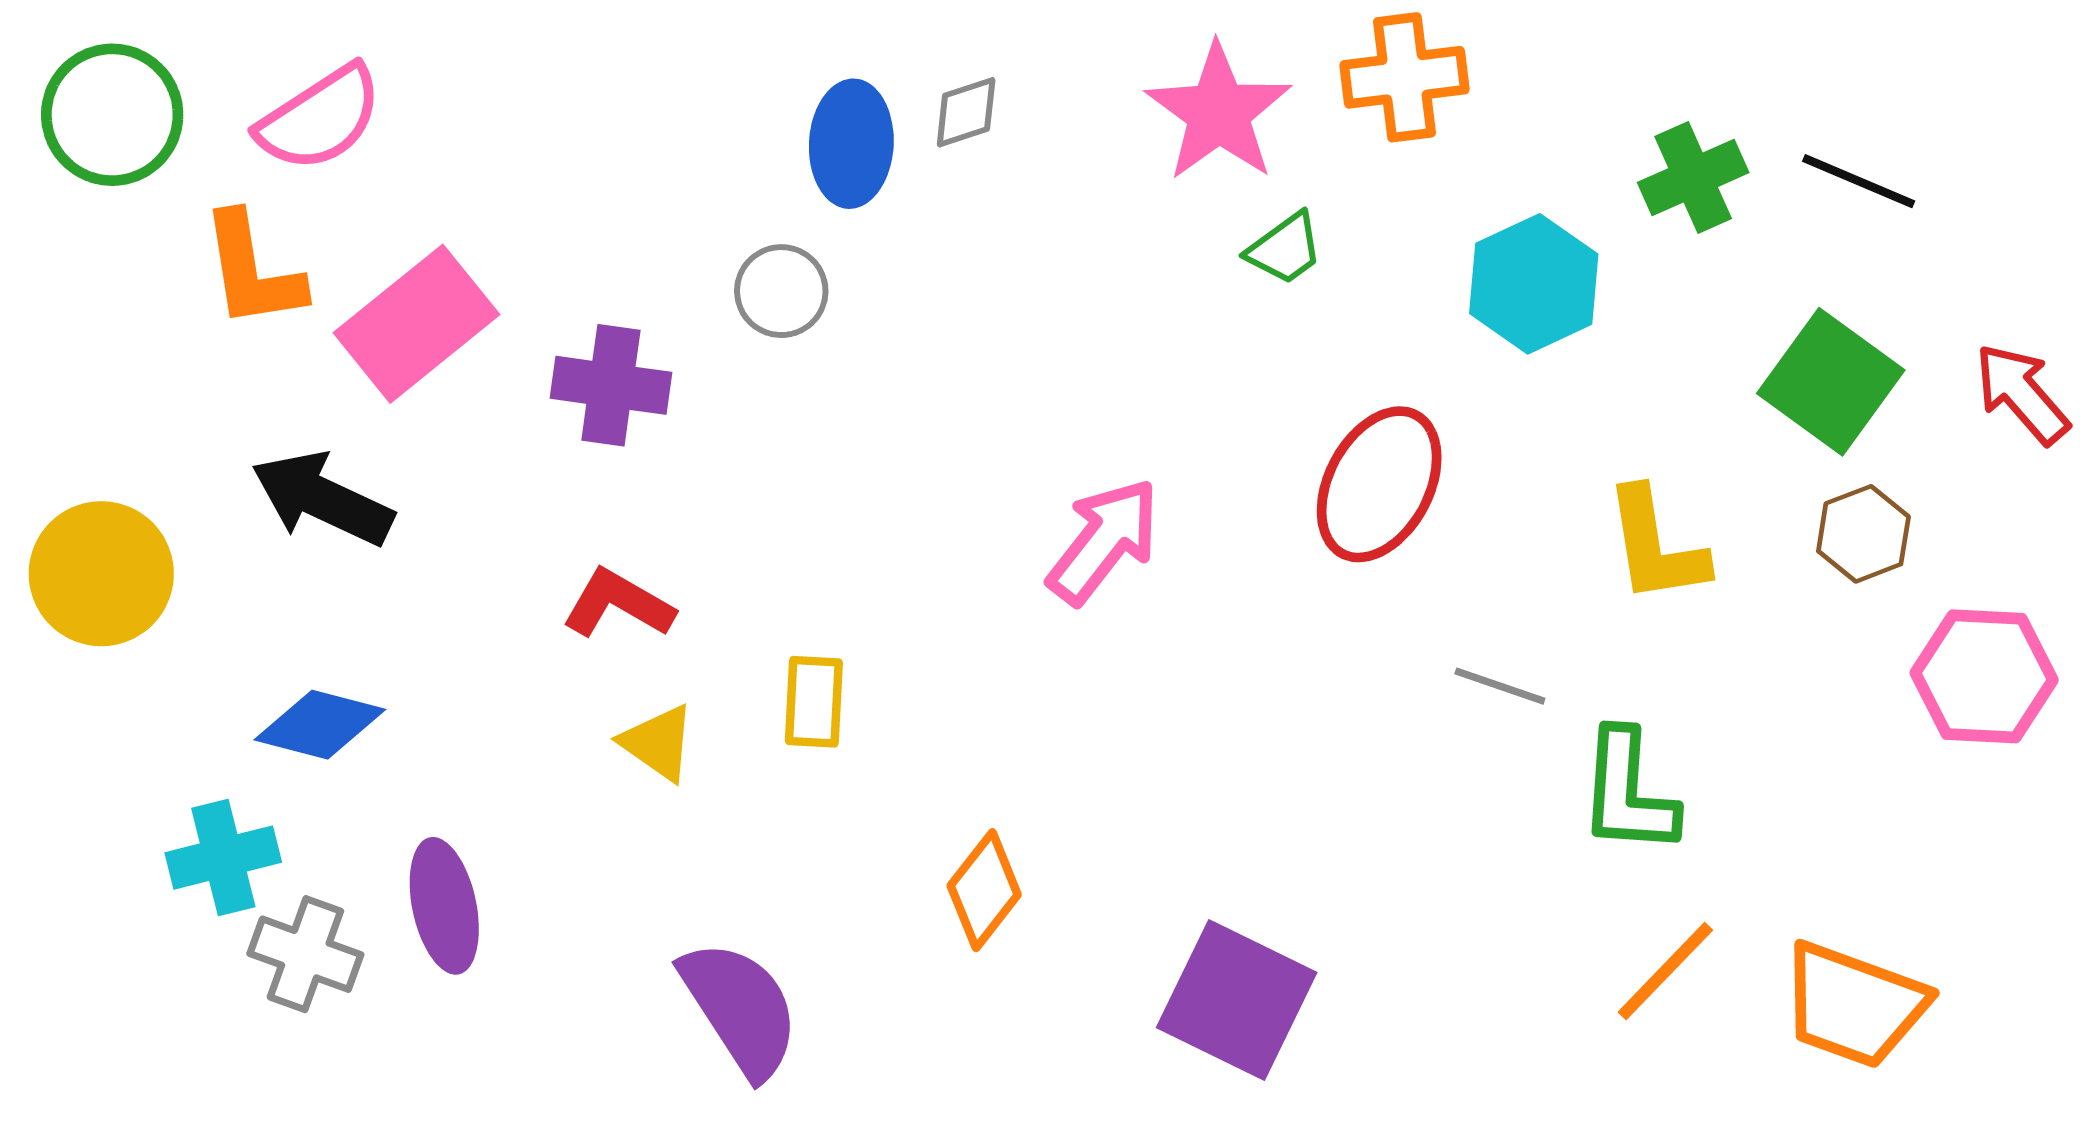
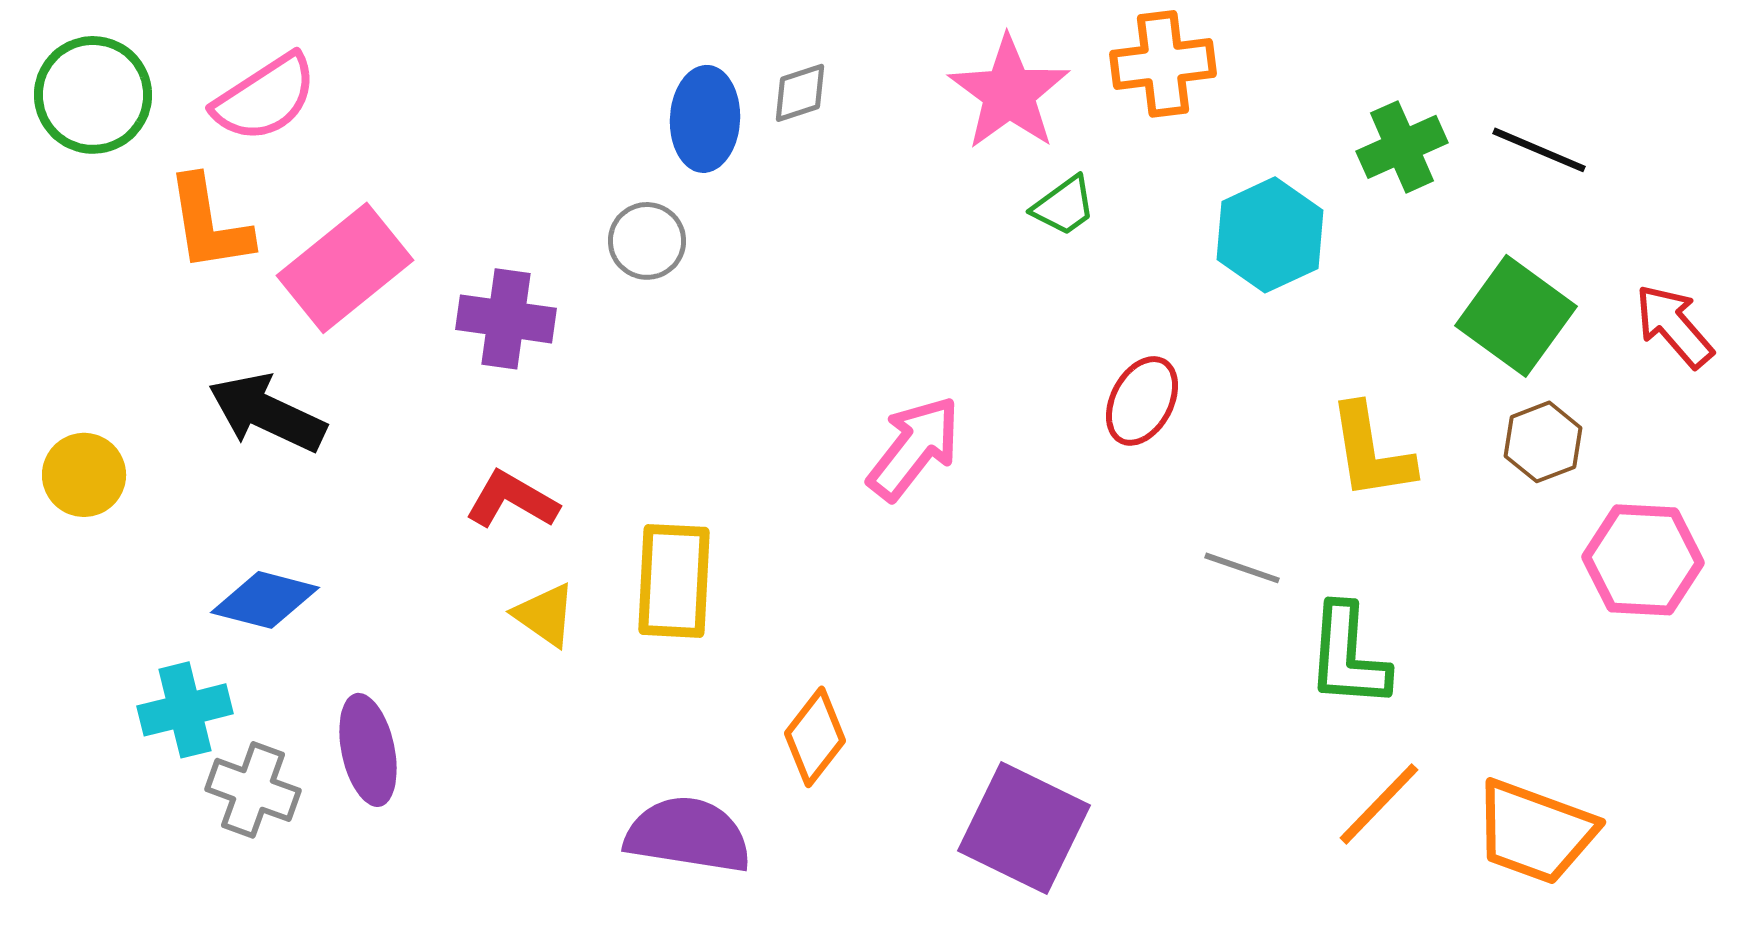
red ellipse: (1379, 484) -> (1142, 401), size x0.7
yellow circle: (101, 574) -> (84, 475), size x0.7
yellow rectangle: (814, 702) -> (674, 581), size x1.5
purple semicircle: (740, 1009) -> (688, 835), moved, turned -48

